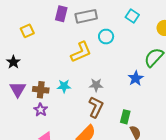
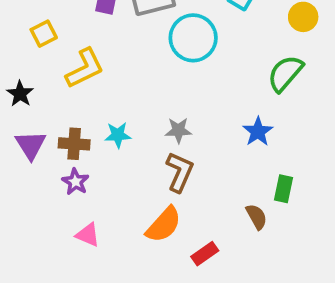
cyan circle: (106, 37) -> (193, 38), size x1.6
yellow L-shape: (81, 52) -> (85, 68), moved
blue star: (136, 78) -> (258, 132), moved
green rectangle: (125, 117) -> (283, 189), moved

